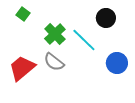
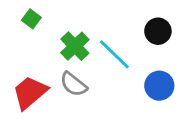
black circle: (106, 18) -> (158, 31), moved

